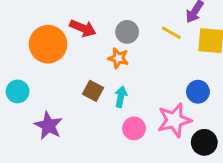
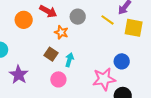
orange circle: (48, 44) -> (24, 20), size x0.7
orange star: (118, 58) -> (61, 32), moved
pink circle: (134, 128) -> (58, 79), moved

